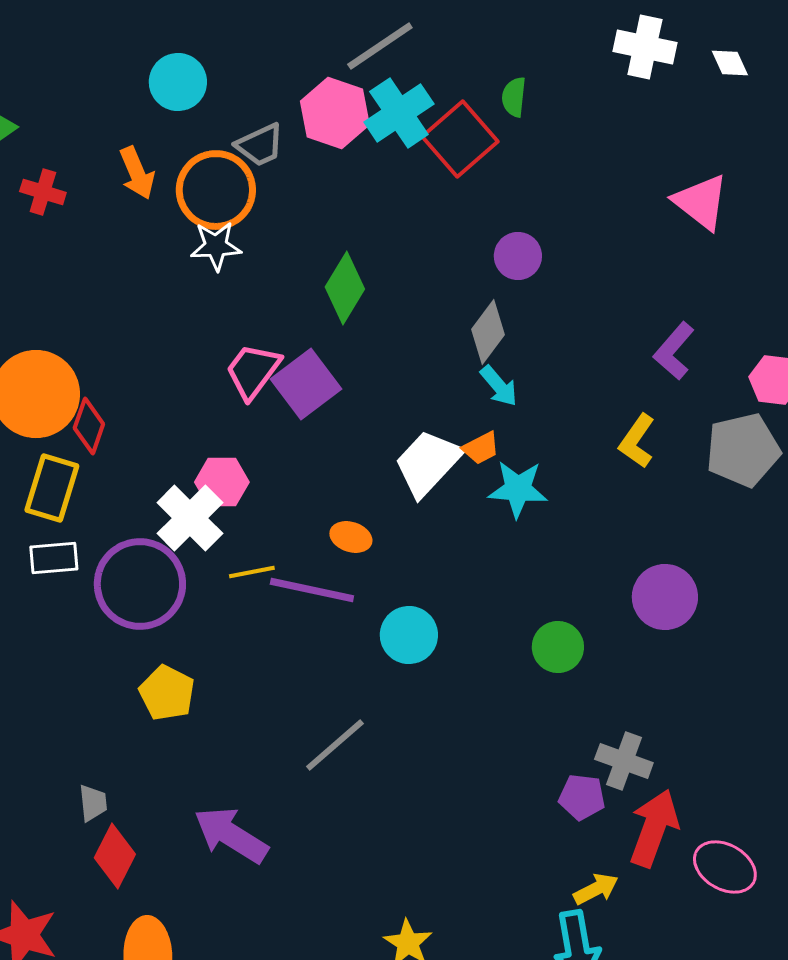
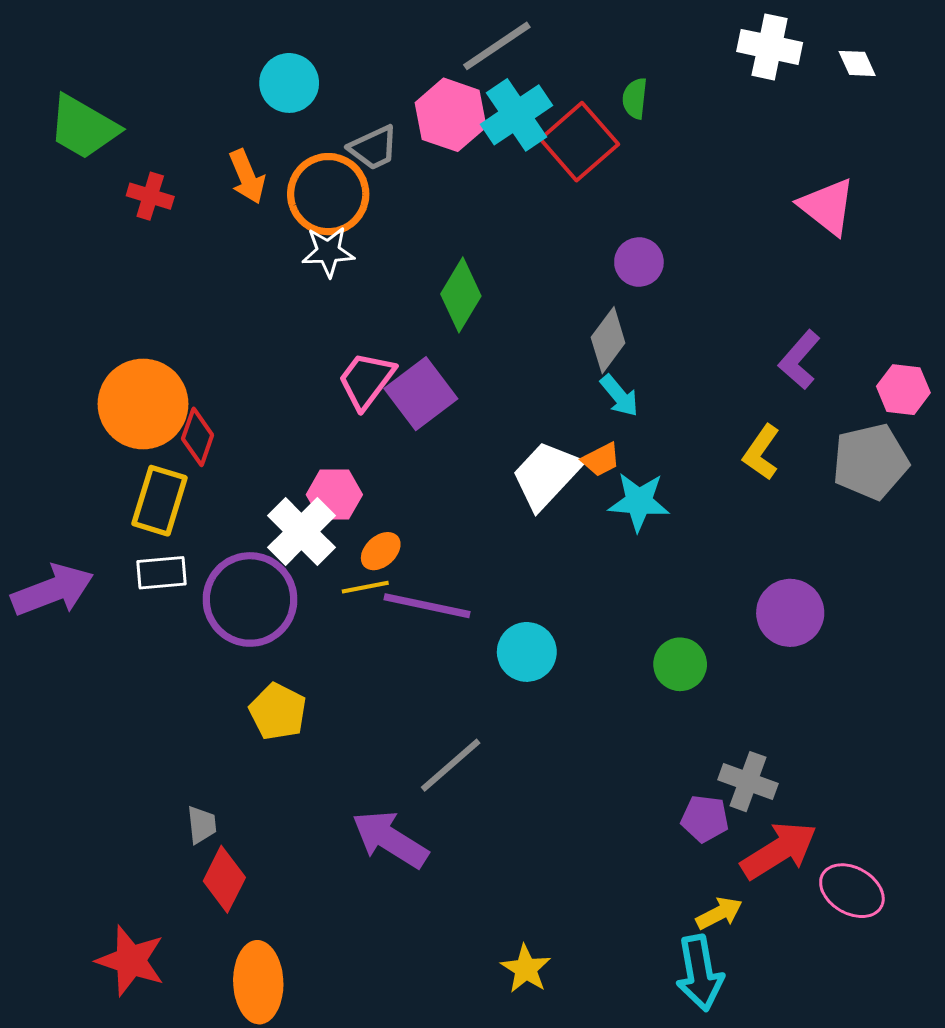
orange ellipse: (351, 537) -> (381, 551), moved, turned -60
red arrow: (654, 828) -> (779, 851), turned 38
purple arrow: (231, 835) -> (390, 839), moved

